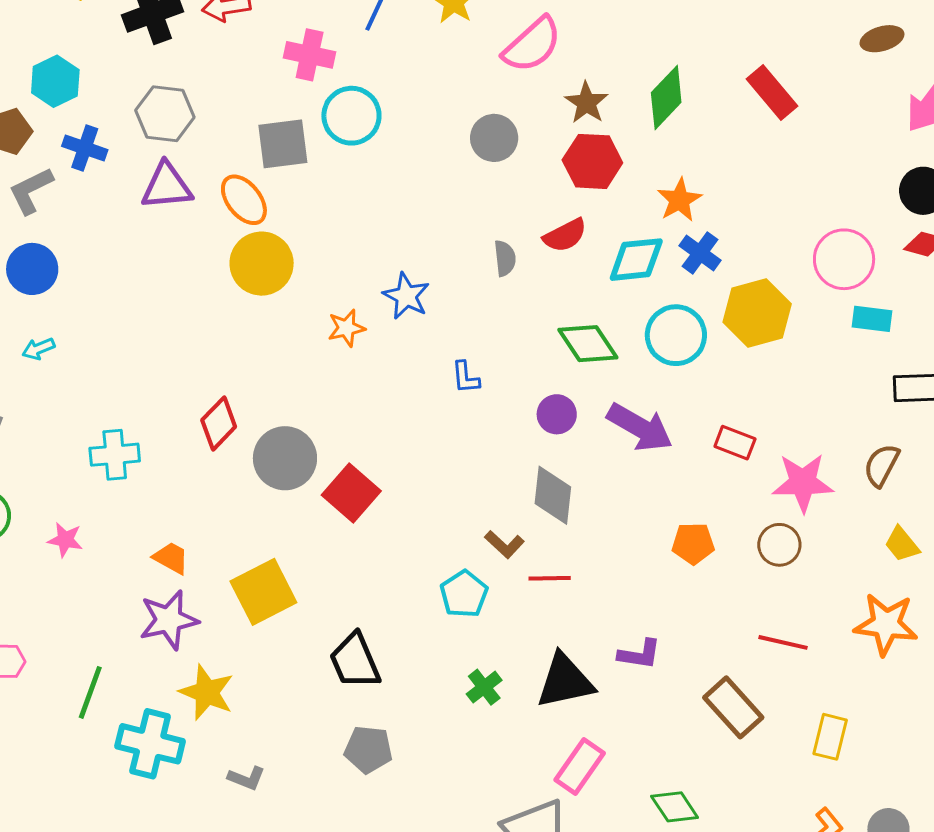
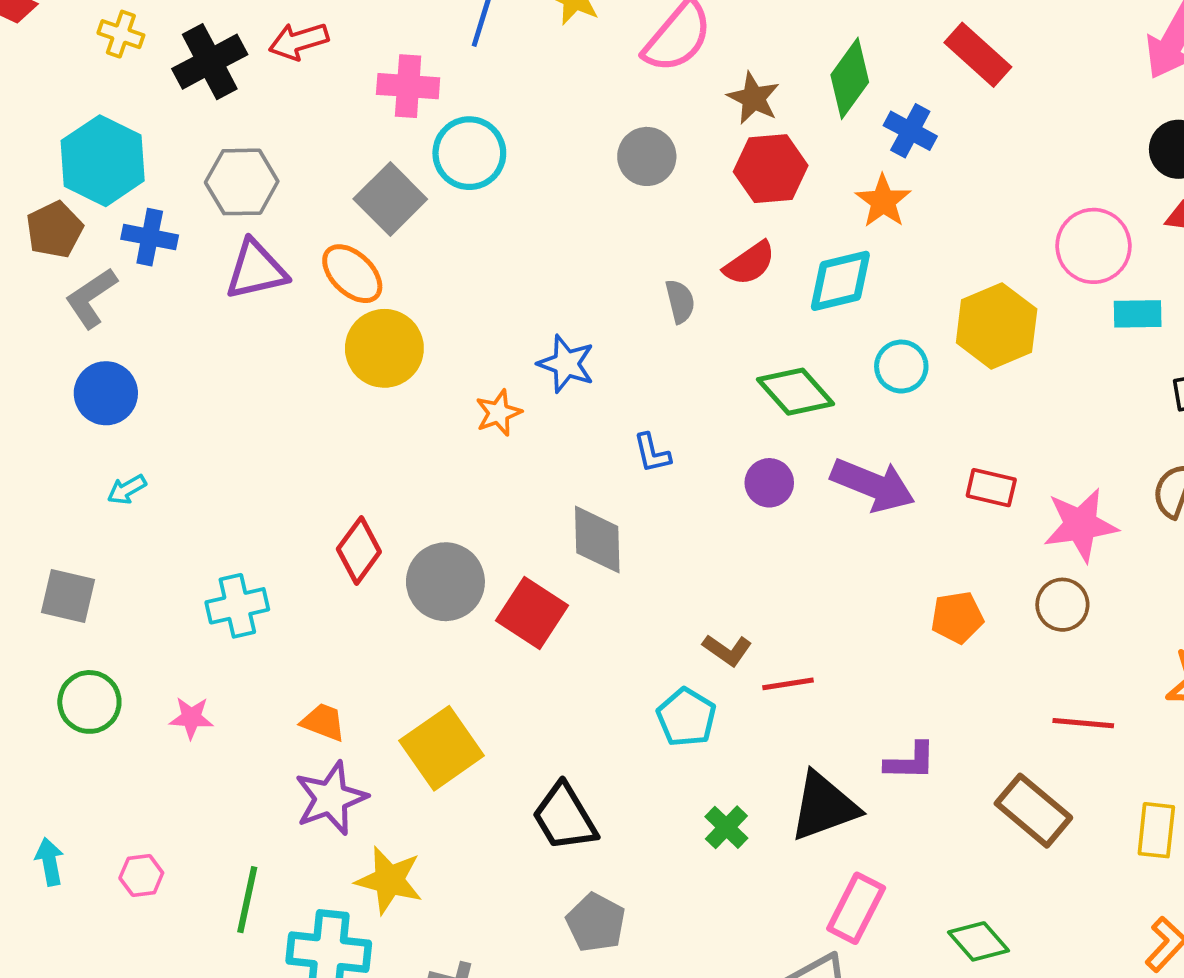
cyan hexagon: (55, 81) -> (103, 161), size x1.4
gray square: (283, 144) -> (390, 199), turned -30
blue cross: (700, 253) -> (910, 131), moved
cyan circle: (676, 335) -> (901, 367), size x0.7
gray diamond: (553, 495) -> (597, 540), moved
gray pentagon: (368, 749) -> (596, 923), turned 30

